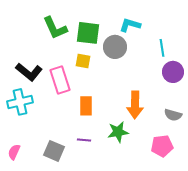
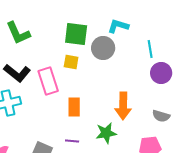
green L-shape: (55, 28) -> (18, 33), moved

